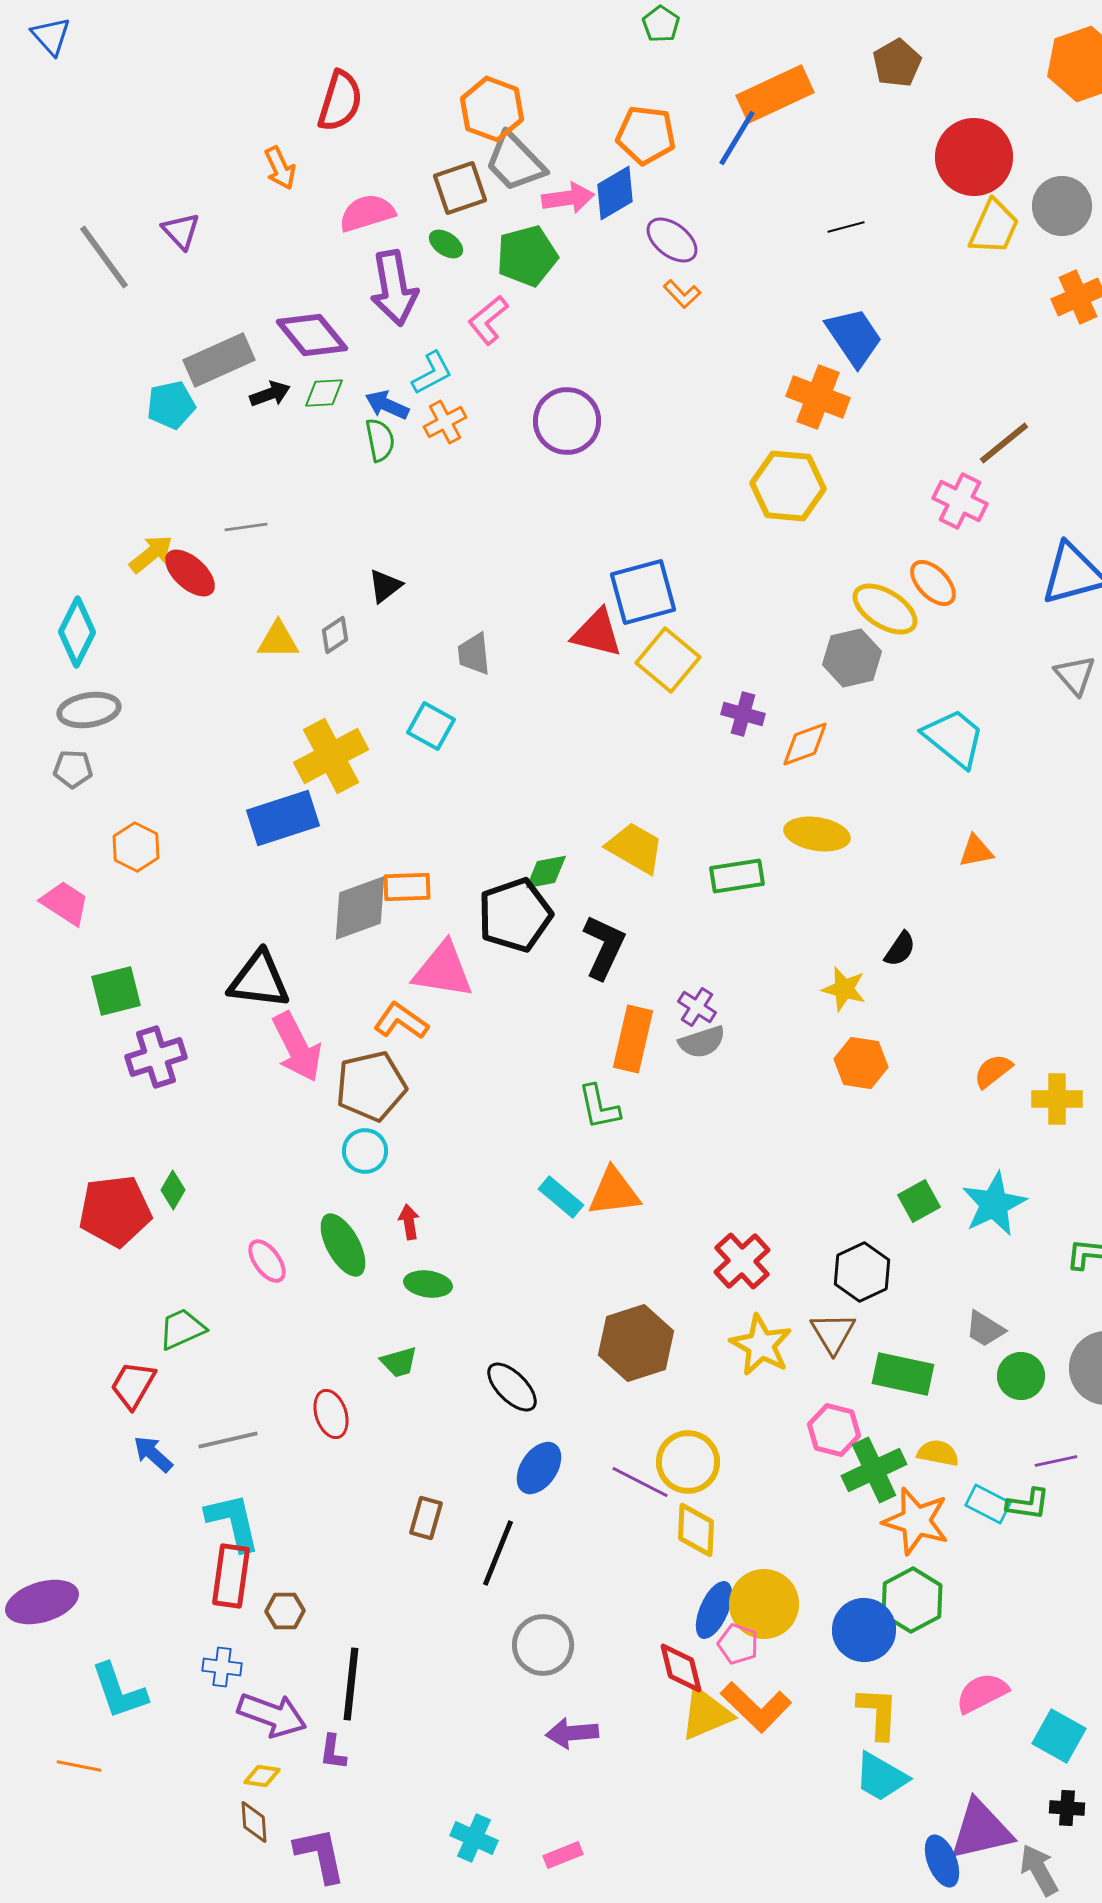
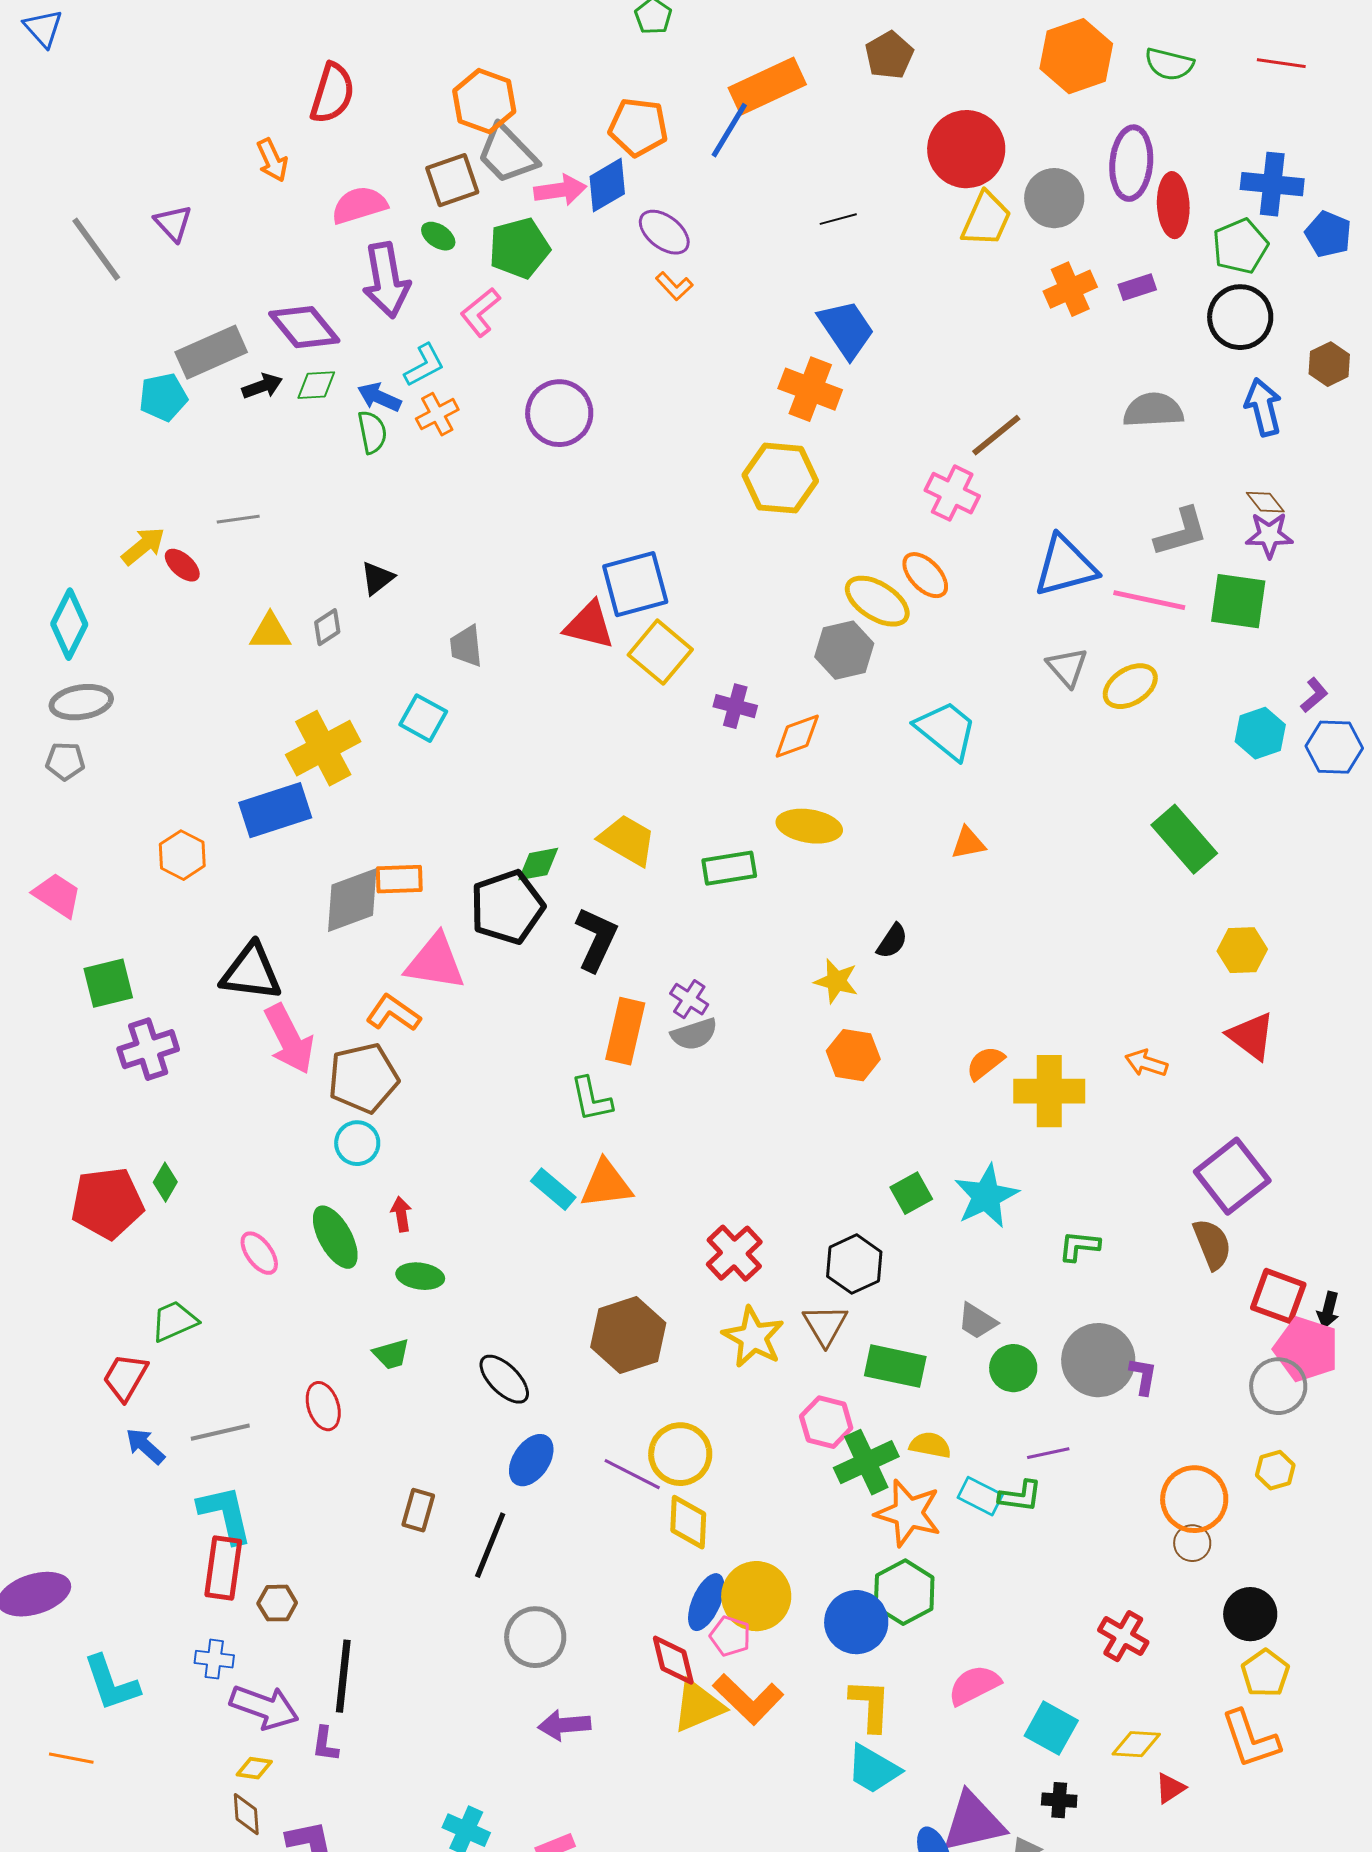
red ellipse: (190, 573) -> (182, 565), size x0.7
orange hexagon: (136, 847) -> (182, 855), moved
yellow cross: (1057, 1099) -> (1049, 1091), size x1.4

